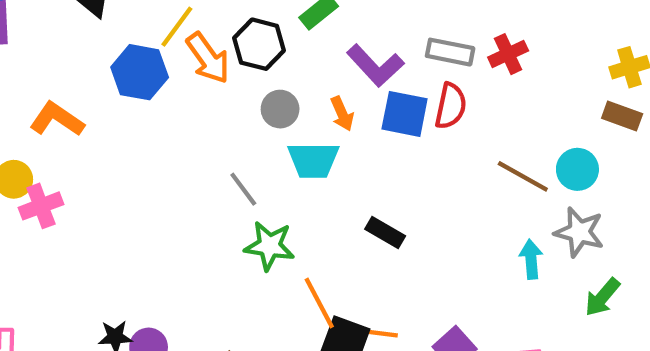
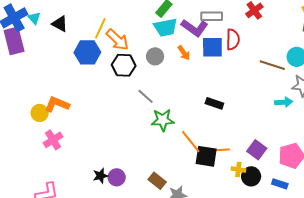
black hexagon: (259, 44) -> (124, 65), moved
gray rectangle: (450, 52) -> (212, 16), moved
orange L-shape: (57, 119) -> (57, 104), moved
cyan trapezoid: (313, 160) -> (165, 27), moved
pink cross: (41, 206) -> (53, 140), moved
cyan arrow: (531, 259) -> (284, 102), turned 102

